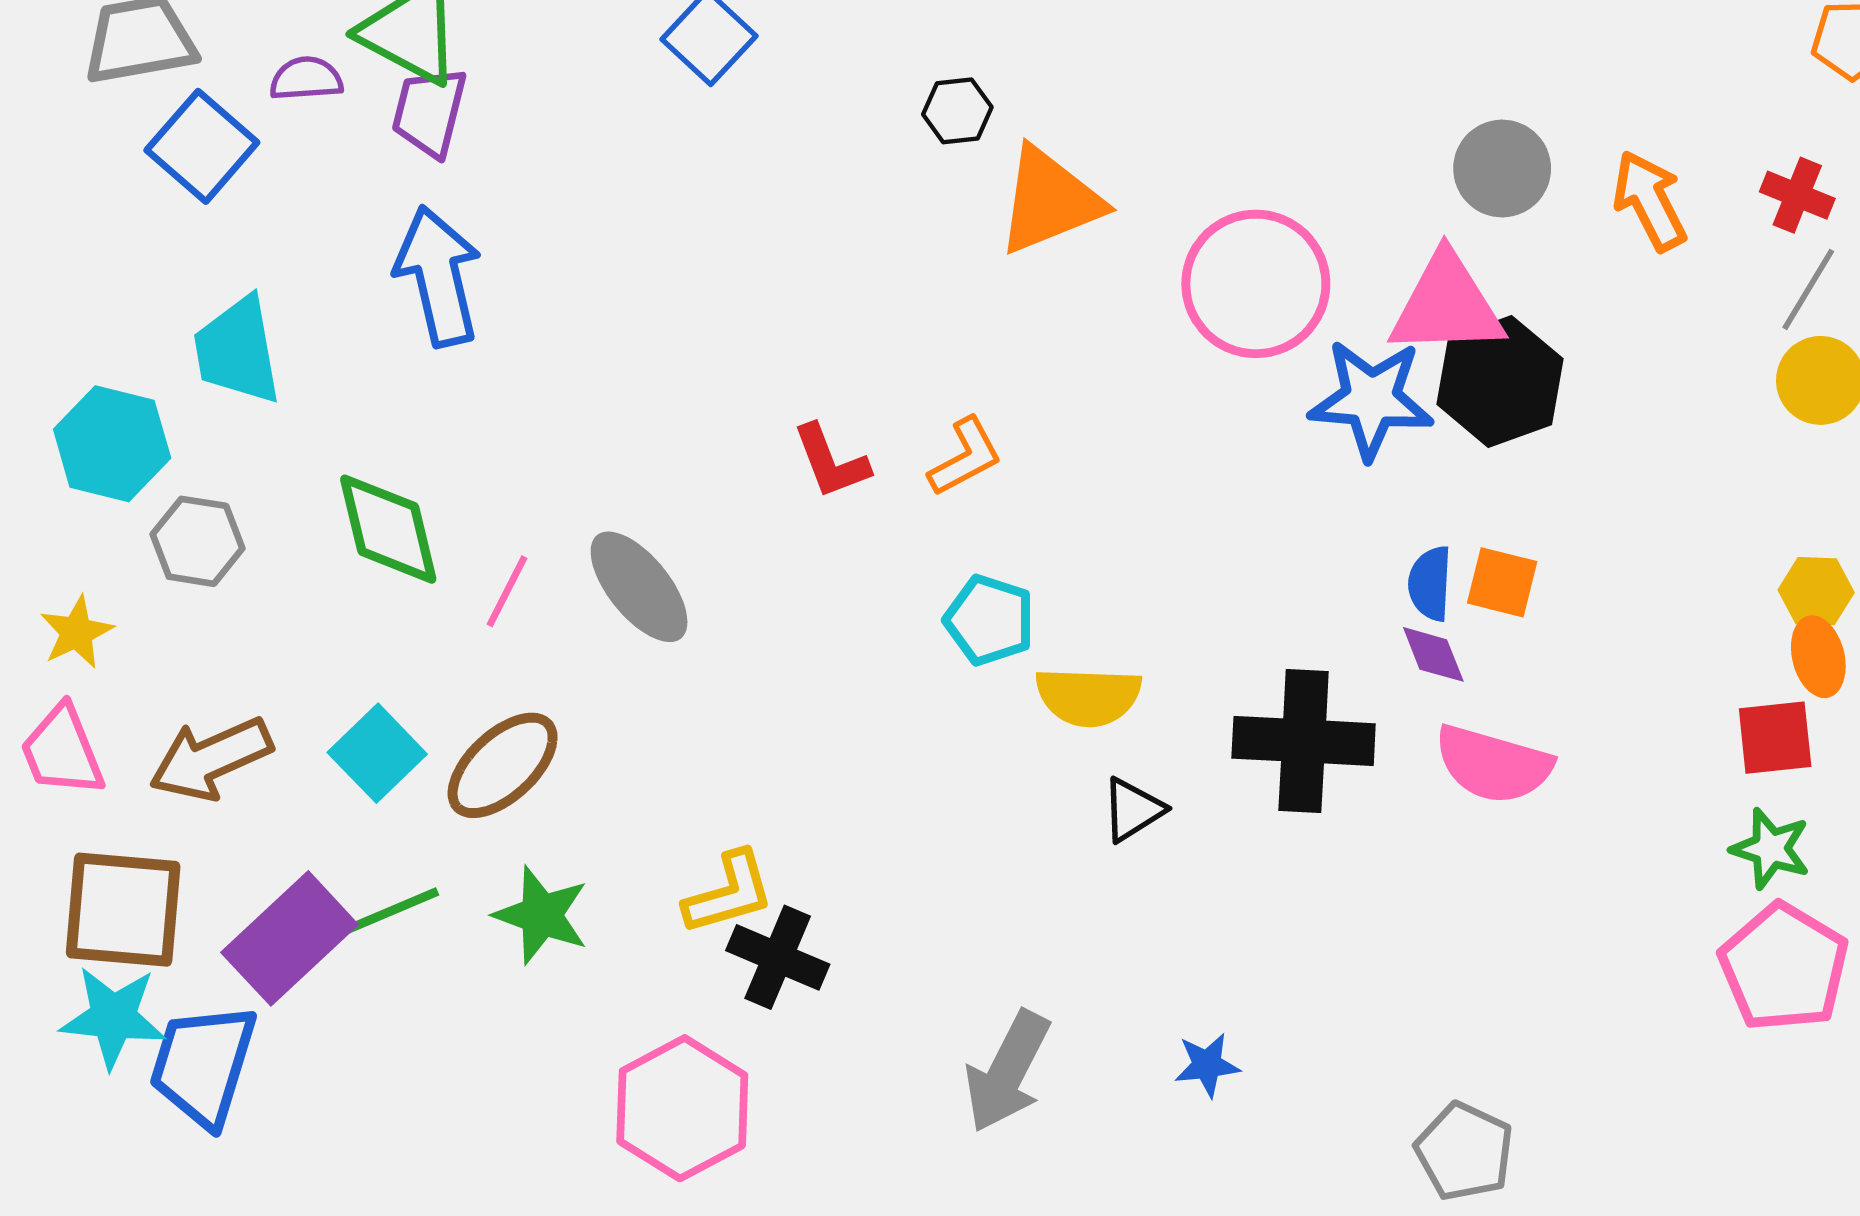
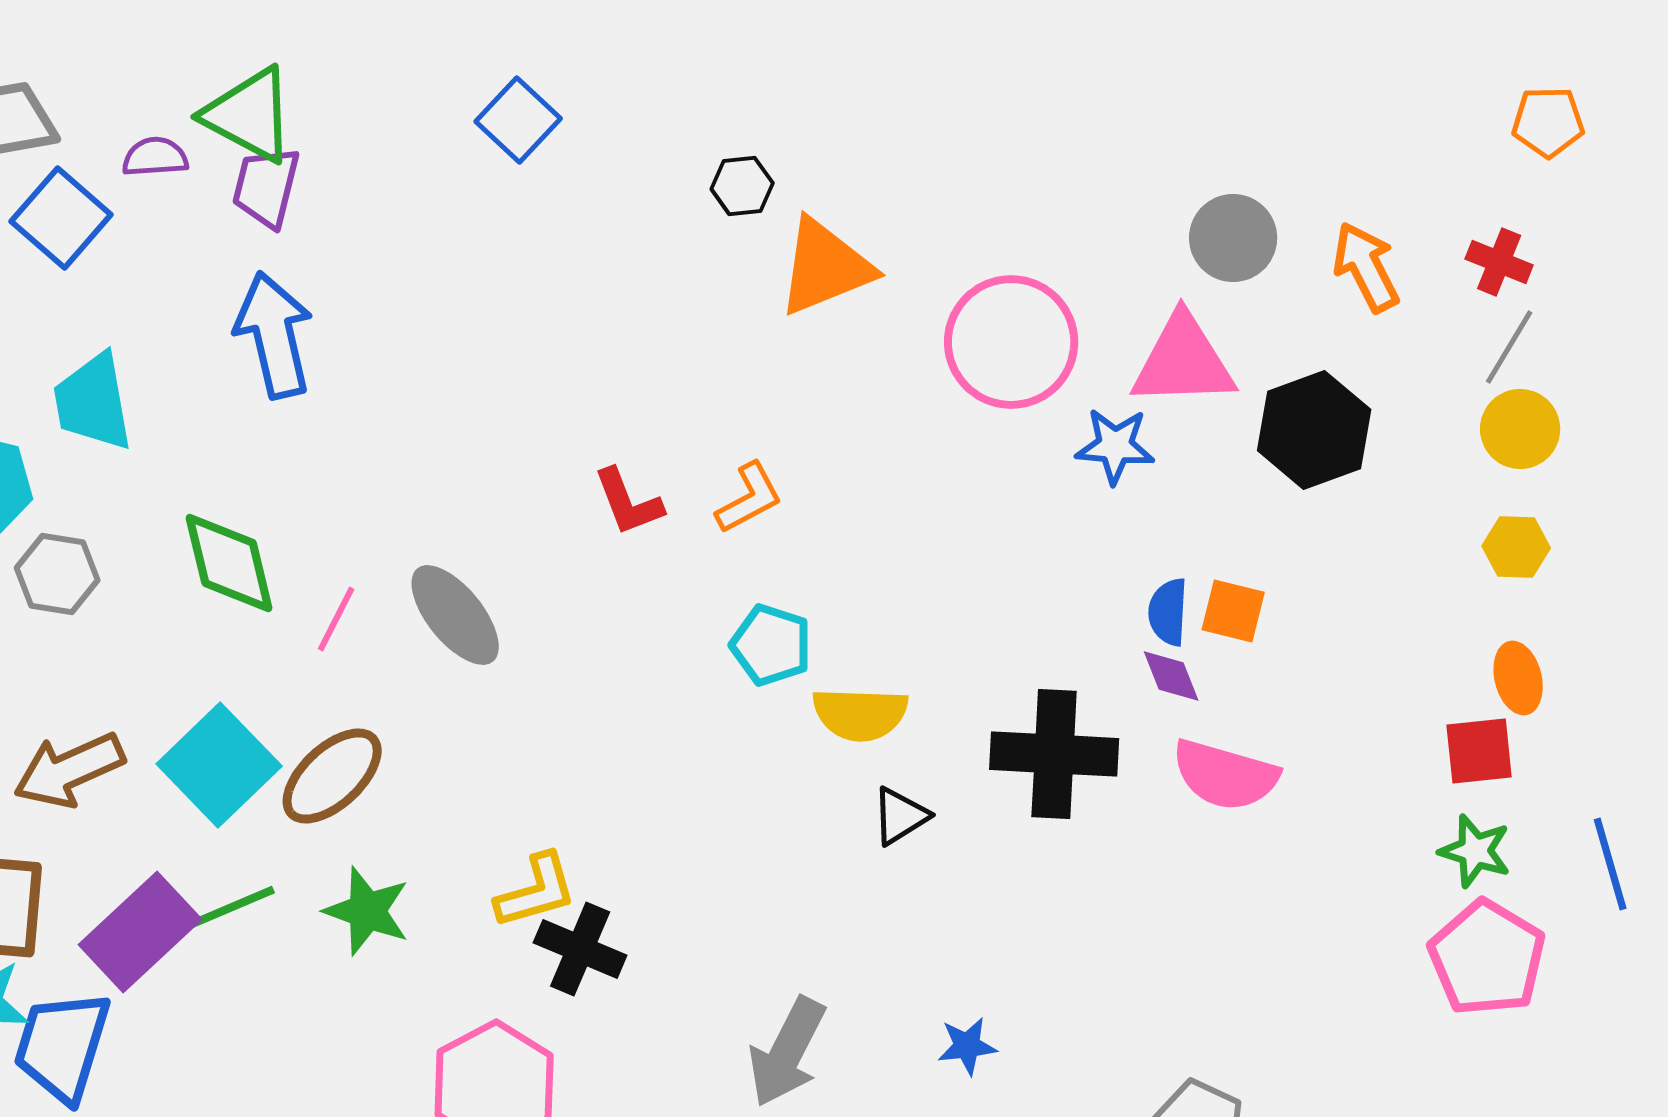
black hexagon: (1500, 382) -> (1314, 430), moved
blue star: (1371, 399) -> (1115, 446), size x0.7
yellow hexagon: (1816, 591) -> (1516, 547), moved
cyan square: (377, 753) -> (219, 765), size x1.4

